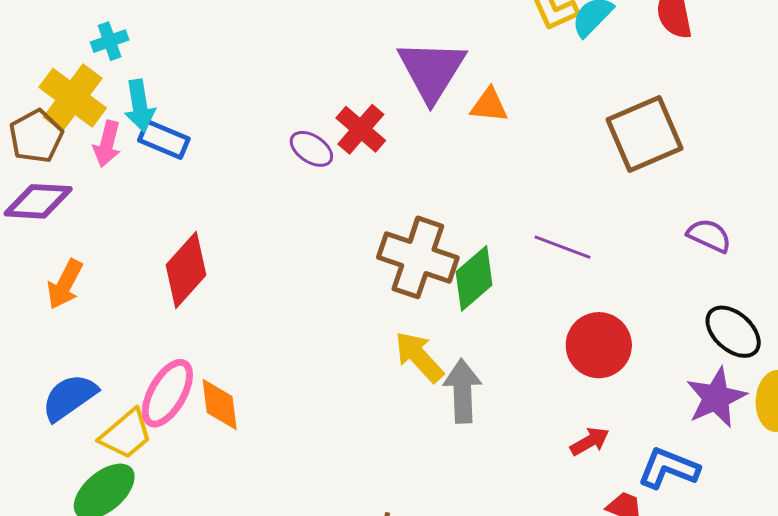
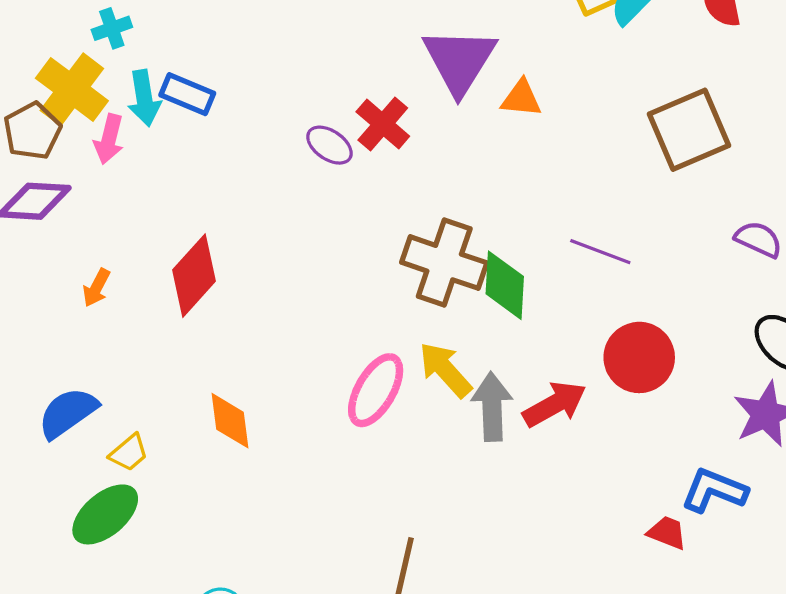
blue rectangle: (164, 139) -> (187, 94), moved
green diamond: (474, 278) -> (505, 285), turned -46
orange arrow: (65, 284) -> (96, 288), moved, size x0.7
pink ellipse: (167, 393) -> (376, 390), moved
yellow trapezoid: (126, 434) -> (129, 453), size x0.7
red arrow: (590, 441) -> (555, 404), moved, size x1.5

